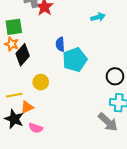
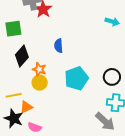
cyan arrow: (98, 17) -> (112, 22), moved, turned 32
orange star: (12, 44) -> (39, 69), moved
cyan pentagon: (75, 60) -> (76, 78), moved

